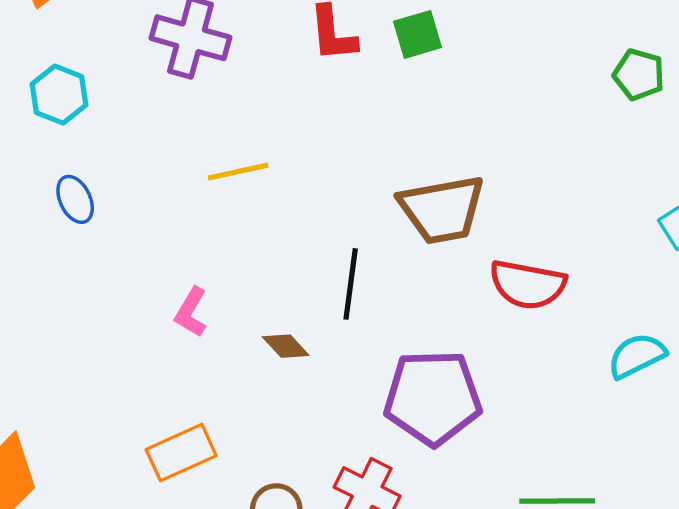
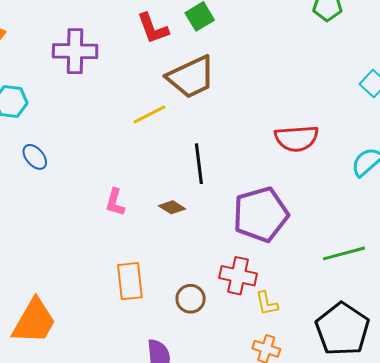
yellow line: (238, 172) -> (149, 114), moved
brown trapezoid: (442, 209) -> (191, 77), moved
orange rectangle: (181, 453) -> (130, 281), turned -57

